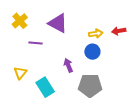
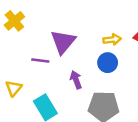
purple triangle: (58, 23) -> (63, 42), moved, turned 40
purple line: (36, 43) -> (40, 61), moved

